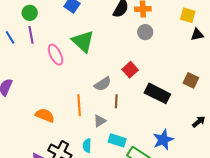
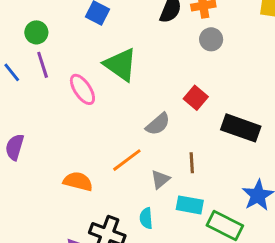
brown line: (116, 101) -> (192, 163), moved
orange line: (79, 105) -> (127, 160), turned 65

